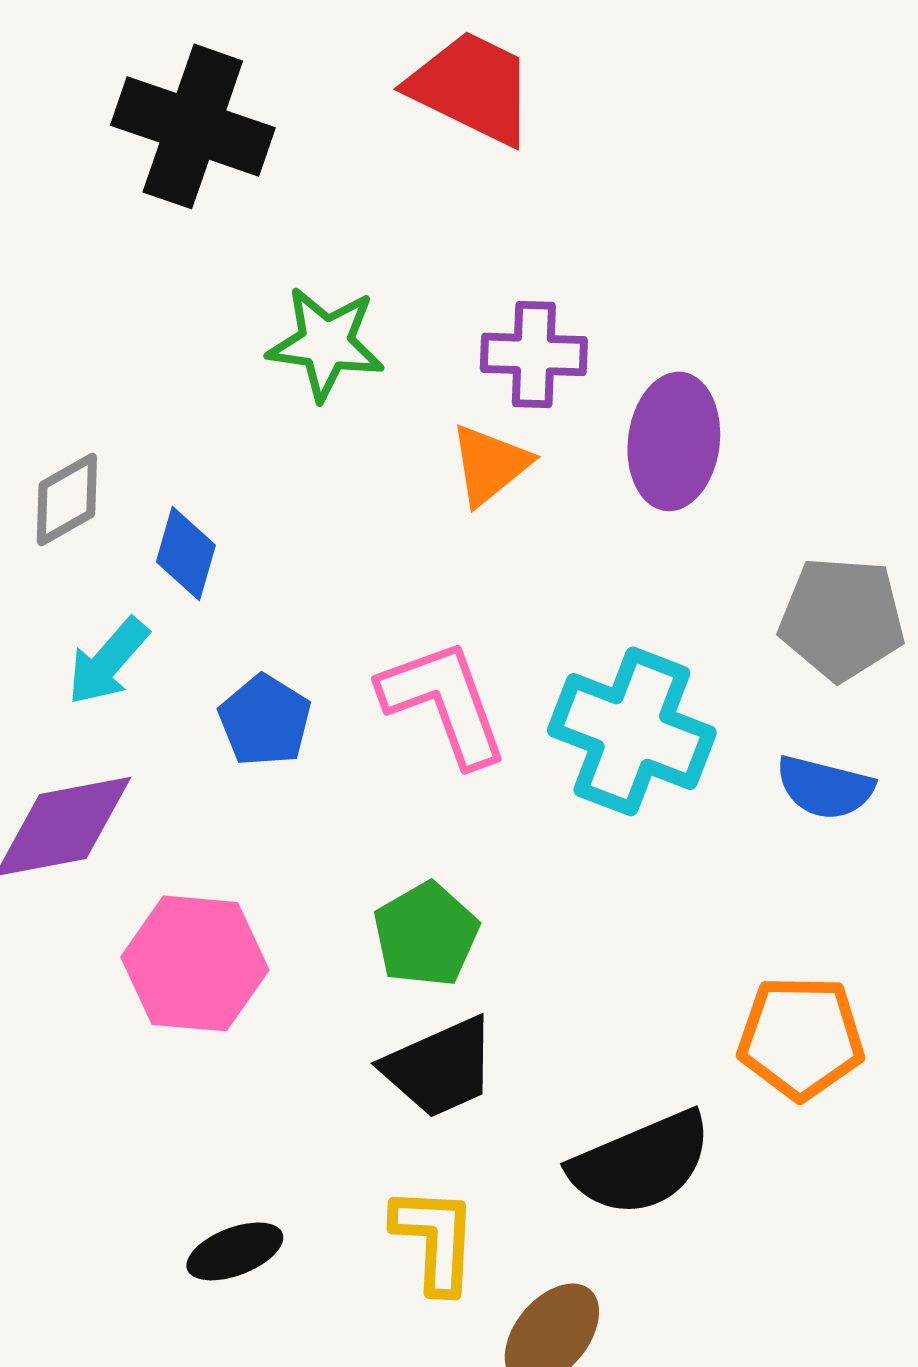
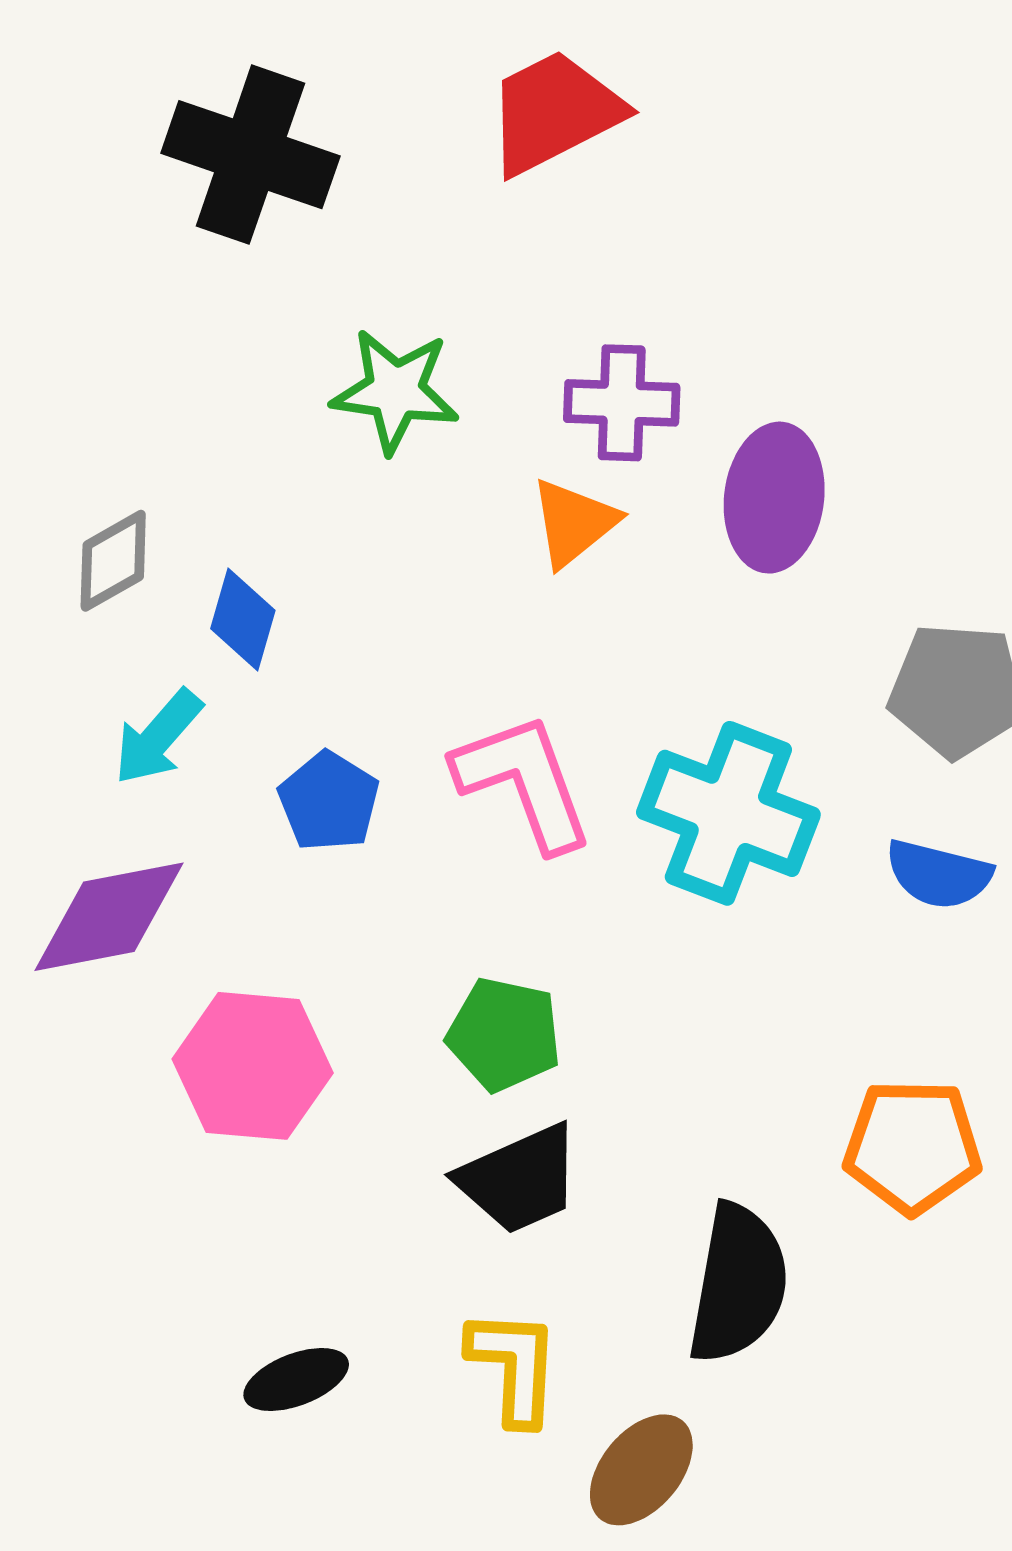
red trapezoid: (472, 87) -> (554, 112), turned -53
green pentagon: (426, 934) -> (504, 1034), turned -30
black semicircle: (641, 1163) -> (738, 1284), turned -57

